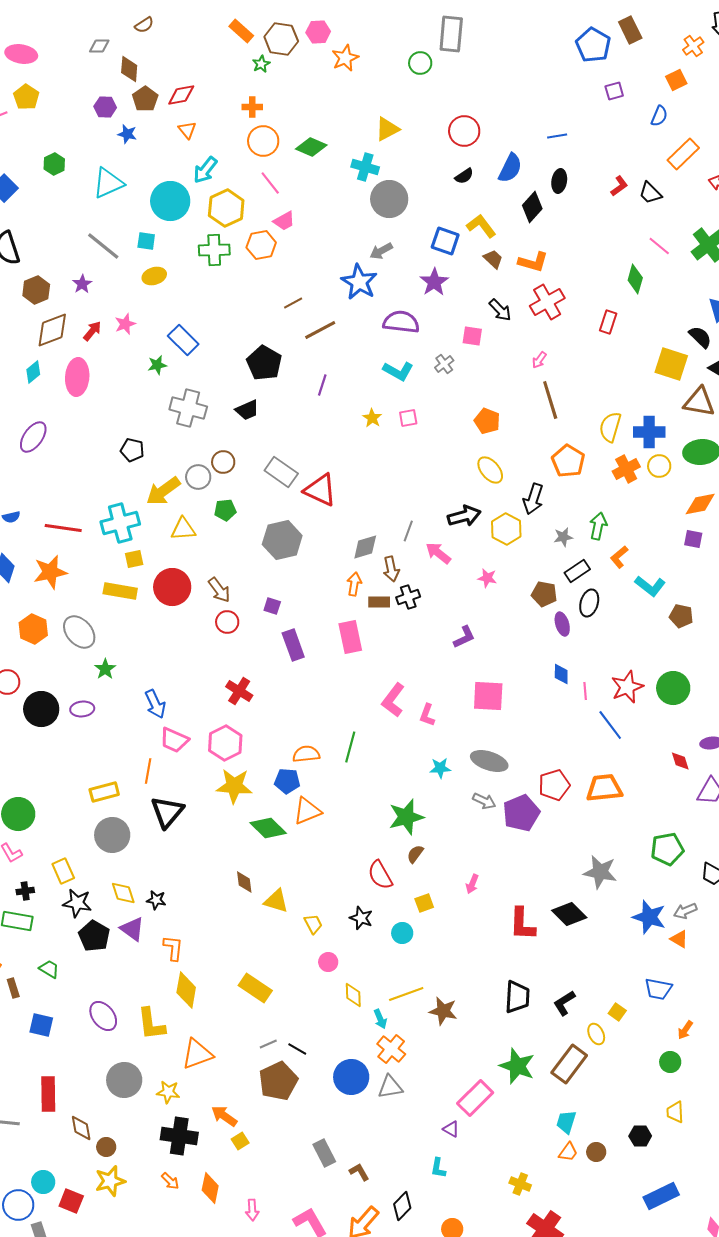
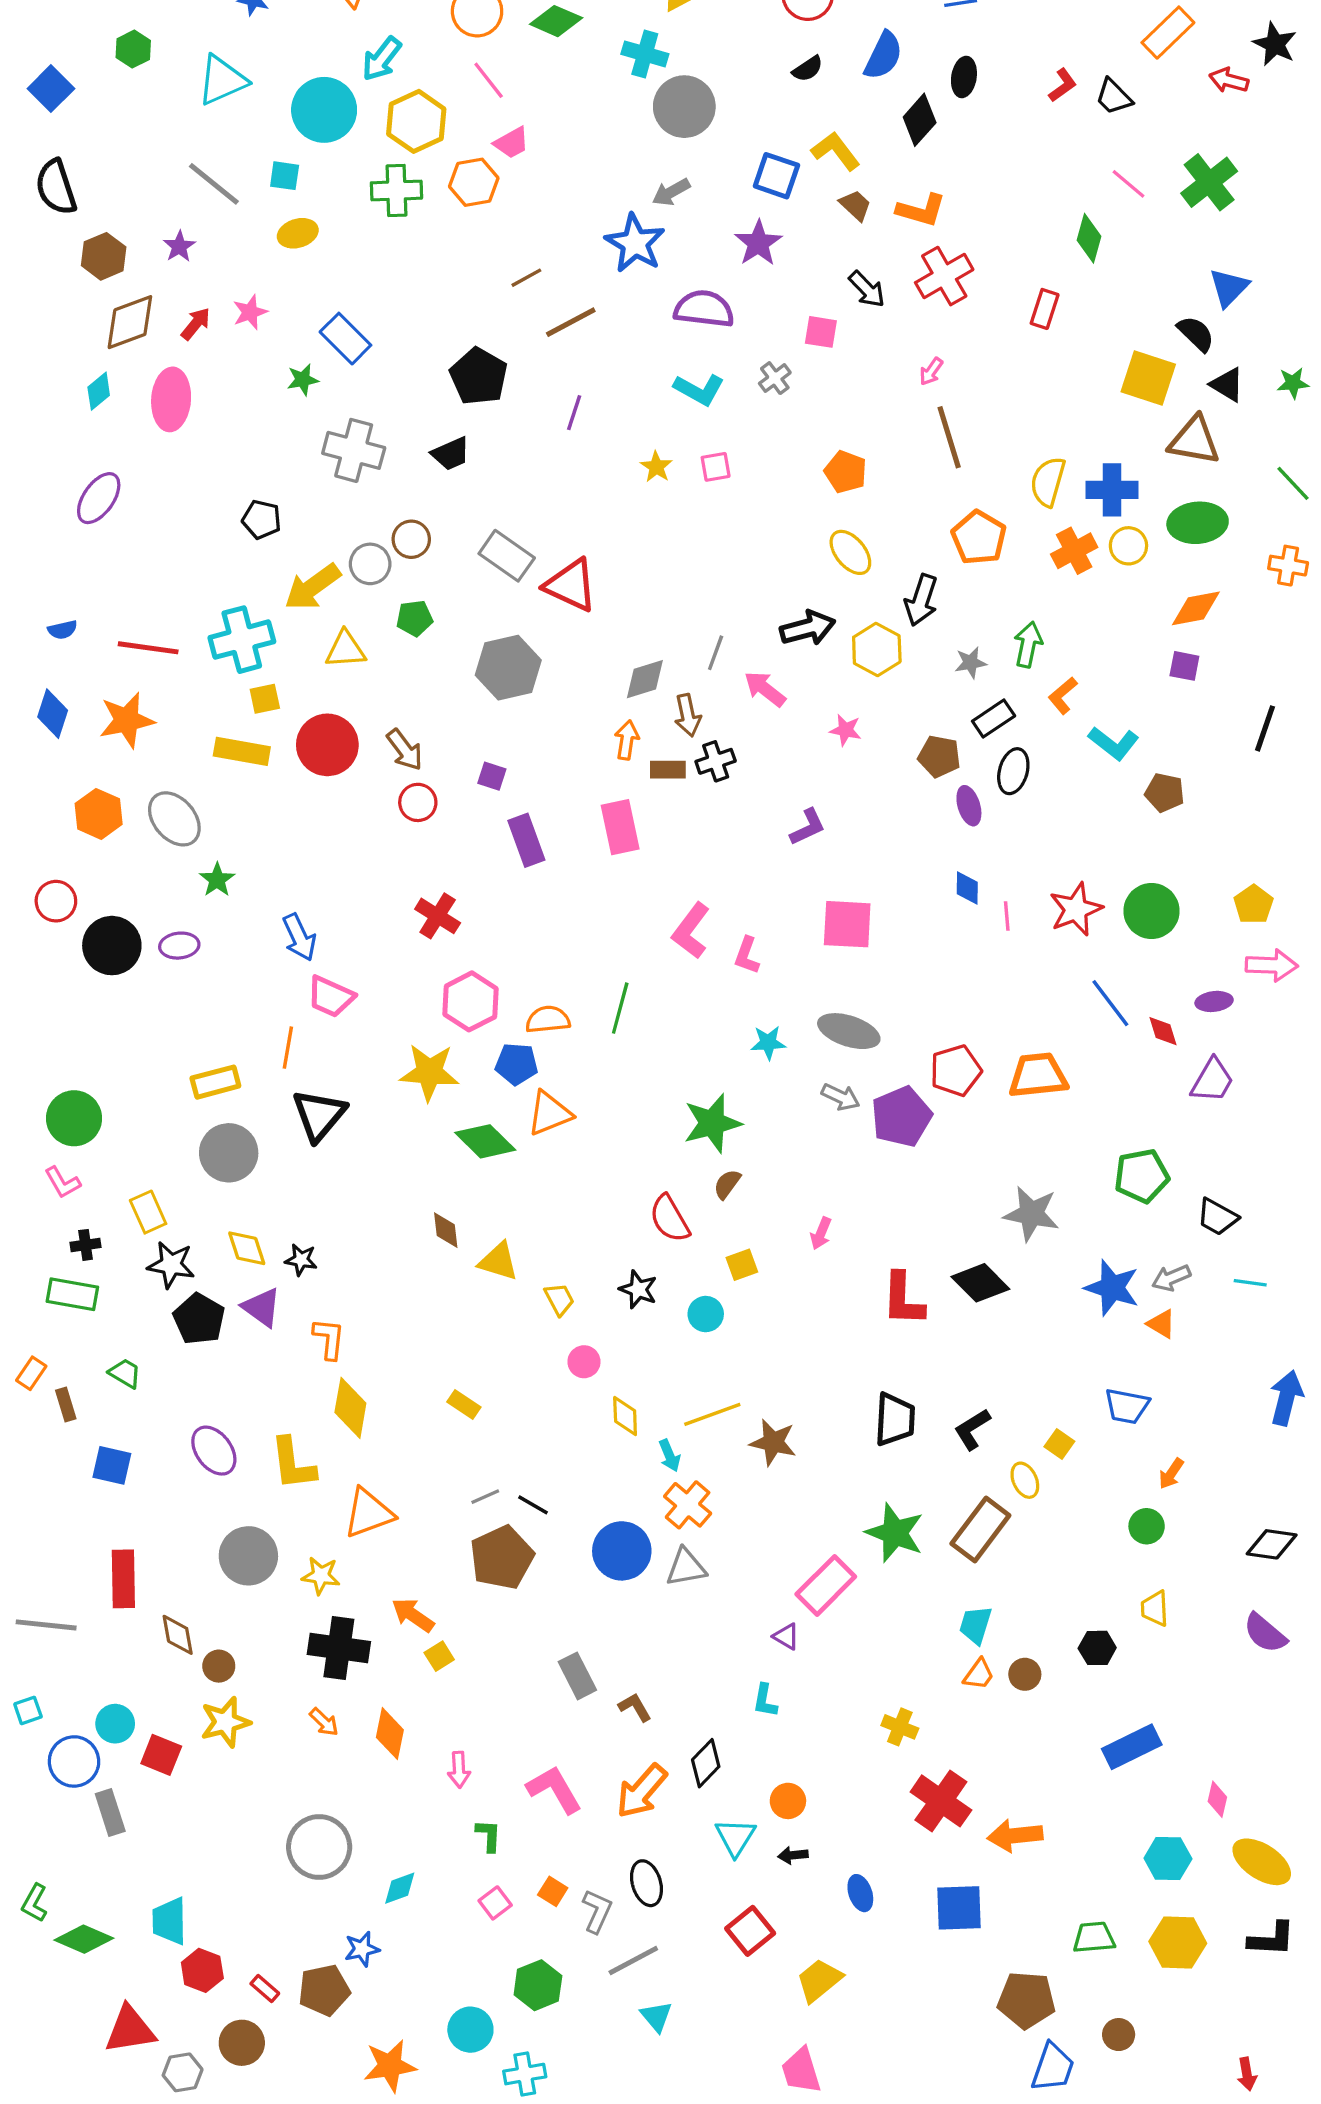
blue line: (610, 725) -> (1110, 1003), moved
pink hexagon: (225, 743) -> (470, 1001), moved
yellow rectangle: (255, 988) -> (464, 1405), size x0.6

